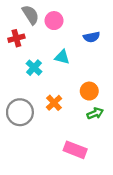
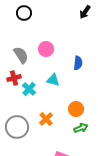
gray semicircle: (30, 15) -> (21, 55), moved
blue semicircle: (92, 37) -> (78, 63), turned -72
red cross: (16, 38) -> (14, 78), moved

